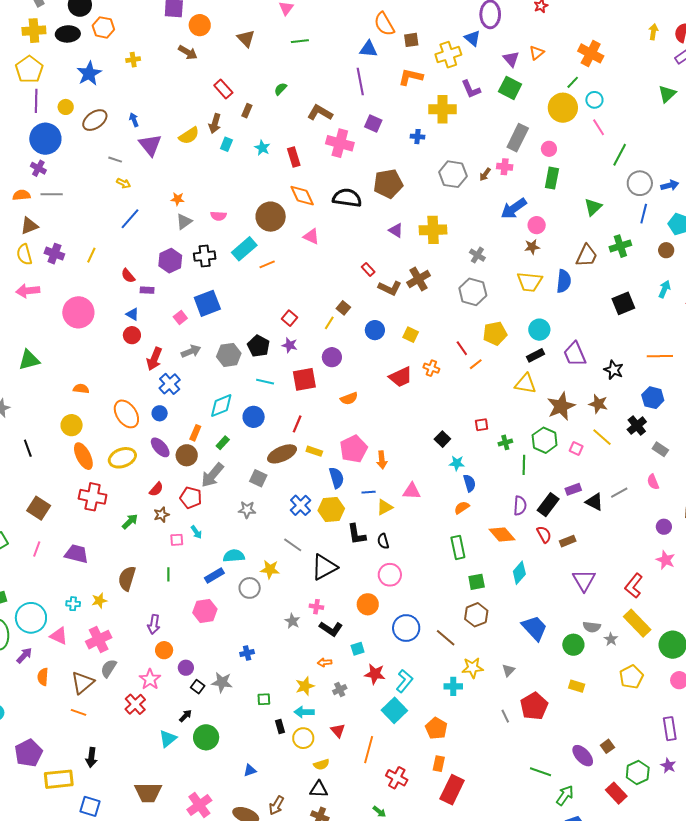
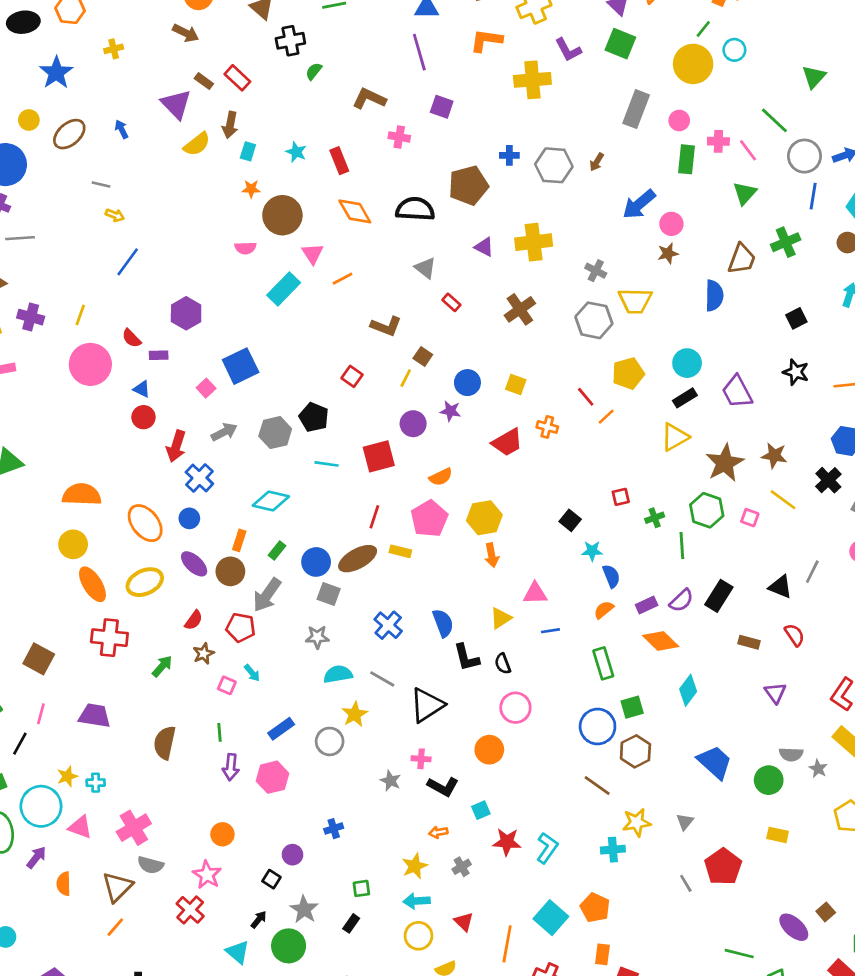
green triangle: (667, 94) -> (814, 77), moved
brown rectangle: (247, 111) -> (204, 81), moved, turned -72
pink line: (599, 127) -> (748, 150), moved
blue cross: (417, 137) -> (509, 155), moved
pink cross: (340, 143) -> (399, 137), size x0.6
purple triangle: (150, 145) -> (176, 104), moved
green line: (620, 155) -> (774, 120), turned -70
pink cross: (505, 167) -> (718, 141), moved
orange star: (178, 199) -> (251, 189), moved
brown circle: (271, 217) -> (282, 215), moved
gray triangle: (184, 222) -> (425, 268), moved, turned -42
pink triangle: (311, 236) -> (313, 254), moved, turned 36
black cross: (205, 256) -> (290, 41), moved
orange line: (267, 264) -> (342, 279), moved
yellow trapezoid: (530, 282) -> (635, 301), moved
brown L-shape: (390, 288) -> (386, 326), moved
black square: (623, 303) -> (796, 318), size x0.7
pink circle: (78, 312) -> (90, 364), moved
purple star: (290, 345) -> (450, 411), moved
black star: (614, 370) -> (796, 372), moved
yellow triangle: (526, 384) -> (675, 437), turned -35
orange semicircle: (81, 389) -> (82, 495), size x1.8
cyan diamond: (221, 406) -> (271, 501), turned 40
blue circle: (254, 417) -> (316, 562), moved
black line: (28, 448) -> (20, 744), moved, turned 54
pink pentagon: (354, 449) -> (429, 519), moved
blue semicircle: (336, 478) -> (443, 623), moved
purple rectangle: (573, 489) -> (647, 605), moved
blue line: (369, 492) -> (550, 631), moved
gray line: (619, 493) -> (812, 572), turned -30
purple semicircle: (520, 506) -> (681, 600), turned 48
yellow hexagon: (331, 509) -> (484, 518), moved
red semicircle: (544, 534) -> (795, 635), moved
pink square: (177, 540) -> (227, 685), turned 32
brown rectangle: (568, 541) -> (749, 642), turned 42
cyan semicircle: (234, 556) -> (338, 674), moved
yellow star: (270, 569) -> (355, 714), turned -30
purple triangle: (584, 580) -> (775, 693), size x0.7
yellow star: (99, 601) -> (67, 776), moved
purple arrow: (154, 624) -> (231, 767), moved
blue circle: (406, 628) -> (598, 726), moved
gray semicircle: (109, 668) -> (151, 865), turned -102
purple circle: (186, 668) -> (292, 855), moved
gray star: (222, 682) -> (304, 909), moved, turned 30
cyan square: (394, 710) -> (551, 918), moved
orange line: (78, 712) -> (115, 927), turned -63
black rectangle: (280, 726) -> (351, 923), moved, turned 56
cyan triangle: (168, 739) -> (238, 952), turned -36

